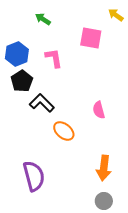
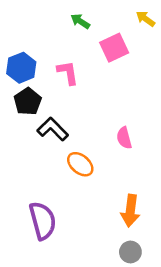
green arrow: (43, 19) -> (80, 21), moved
pink square: (91, 38) -> (114, 48), turned -35

